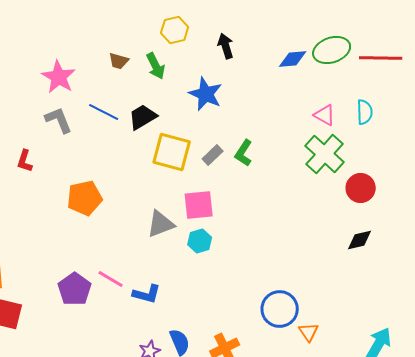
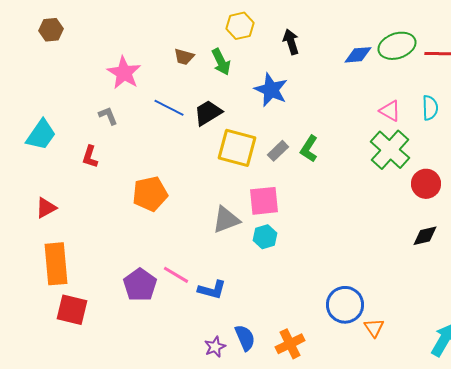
gray L-shape: (59, 120) -> (108, 116), moved, size x0.7

